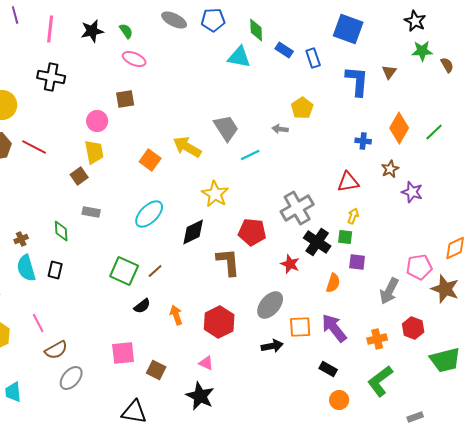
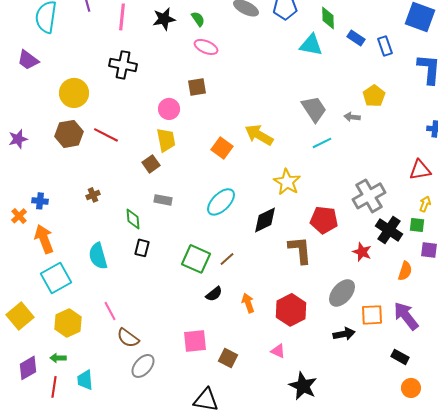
gray trapezoid: (226, 128) -> (314, 109), moved
brown cross: (21, 239) -> (93, 195), moved
black rectangle: (55, 270) -> (142, 248), moved
brown semicircle: (56, 350) -> (128, 338), turned 65
black star: (200, 396) -> (303, 386), moved

